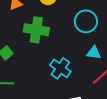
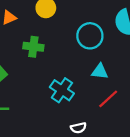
green cross: (36, 30) -> (33, 47), size x0.7

